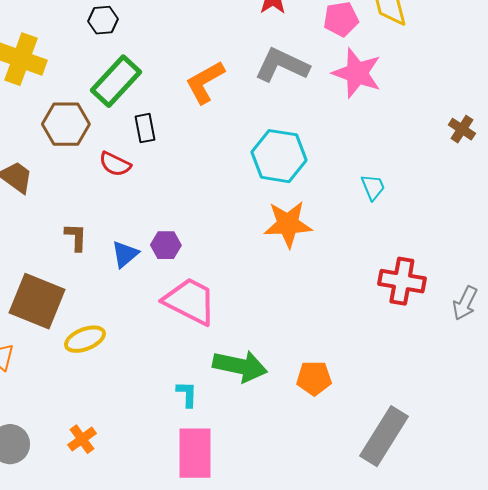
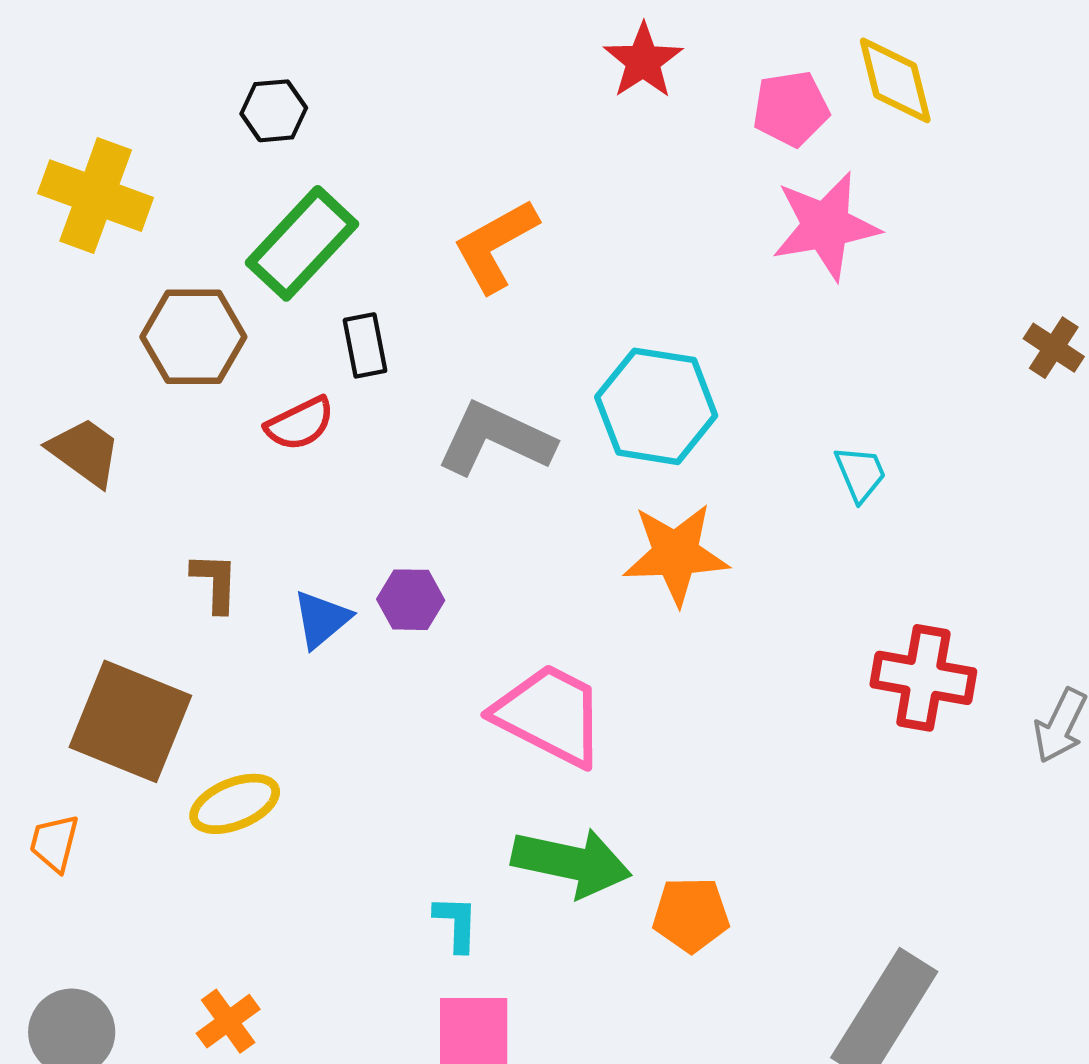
gray L-shape: (282, 65) -> (495, 439), moved
pink star: (357, 73) -> (826, 226), turned -30
red semicircle: (115, 164) -> (300, 424), turned -52
pink trapezoid: (190, 301) -> (550, 715), moved
orange pentagon: (314, 378) -> (691, 915), moved

